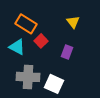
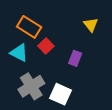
yellow triangle: (73, 22) -> (91, 25), moved
gray cross: (28, 77) -> (31, 86), turned -35

